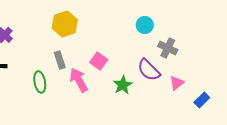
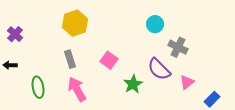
pink arrow: (79, 80) -> (77, 89), moved
green ellipse: (40, 82) -> (38, 87), moved

